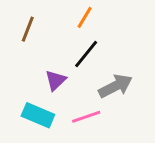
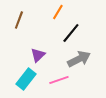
black line: (86, 54) -> (71, 33), moved
cyan rectangle: (38, 115) -> (26, 79), turned -75

